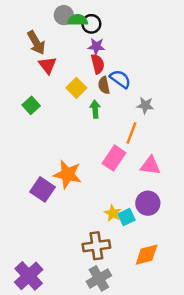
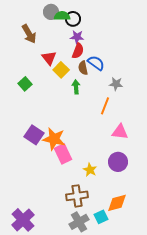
red semicircle: (98, 64) -> (78, 51), turned 35
red triangle: (47, 65) -> (49, 58), moved
pink rectangle: (114, 158) -> (63, 154), moved, turned -60
purple square: (42, 189) -> (34, 135), moved
cyan square: (126, 217) -> (101, 217), moved

